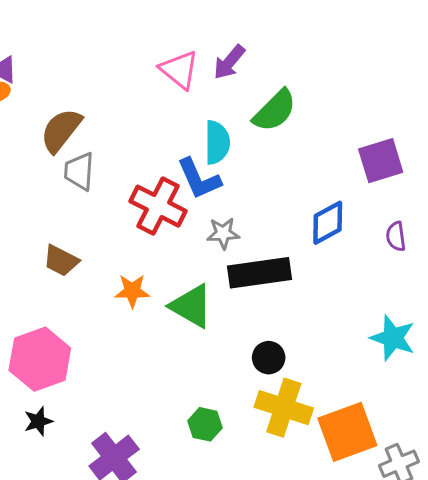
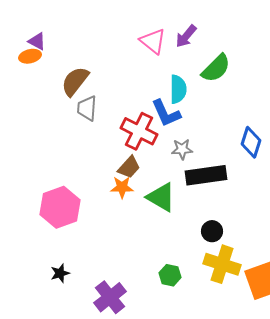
blue diamond: (328, 223) -> (251, 142), turned -44
brown trapezoid: (61, 261) -> (129, 167), moved, turned -75
pink hexagon: (40, 359) -> (60, 207), moved

